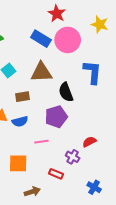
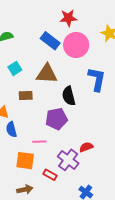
red star: (57, 14) -> (68, 18), turned 30
blue semicircle: (20, 121) -> (11, 129), moved, turned 84
purple cross: (73, 157) -> (68, 160), size x1.5
orange square: (18, 163) -> (25, 161), moved

